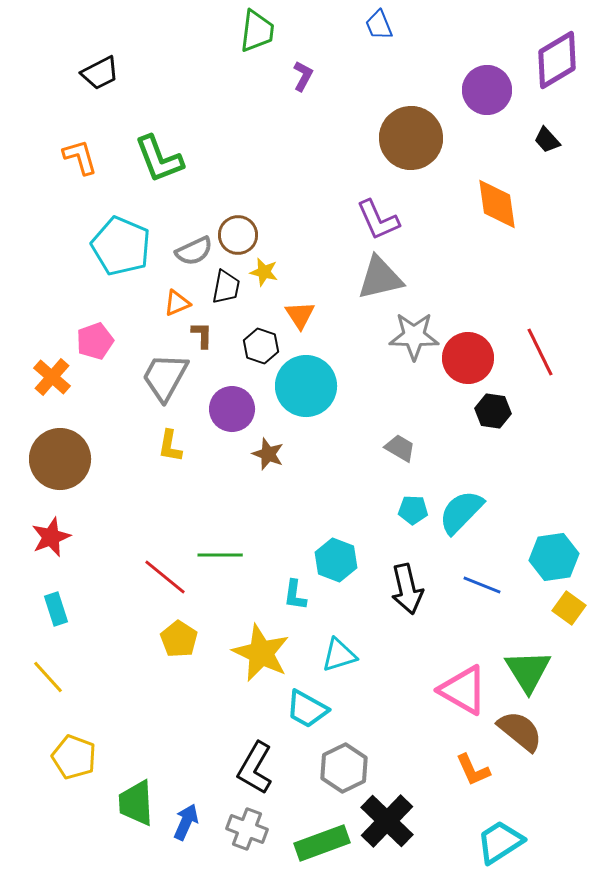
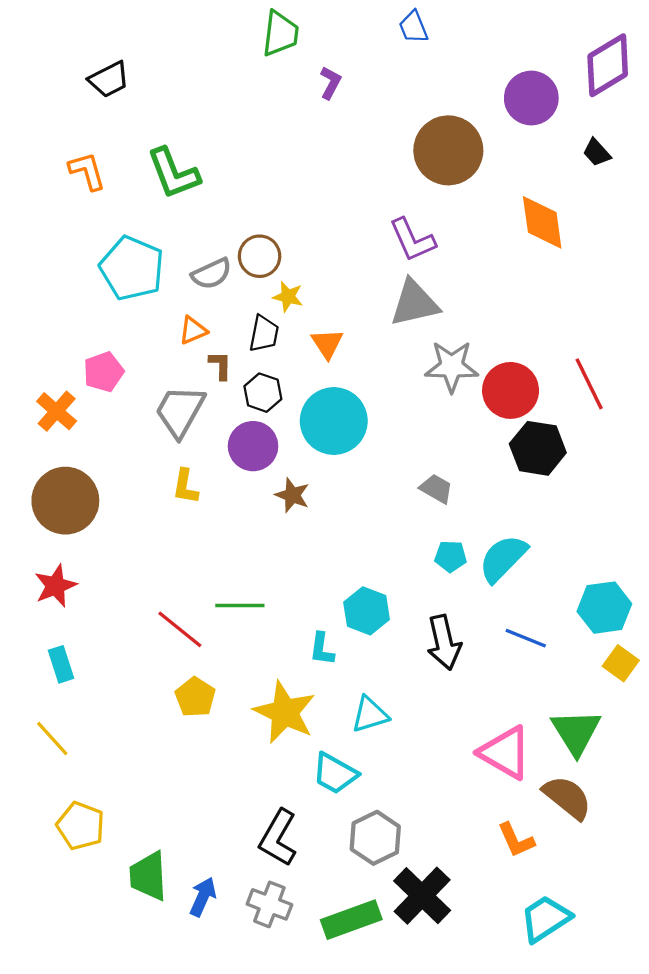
black trapezoid: (226, 287) -> (264, 334), moved
black hexagon: (261, 346) -> (263, 393), moved
black hexagon: (493, 411) -> (538, 448), size x1.4

